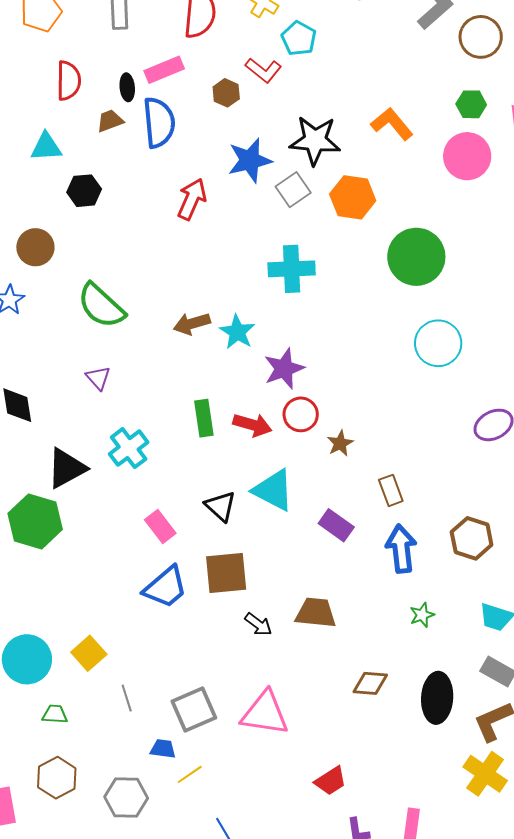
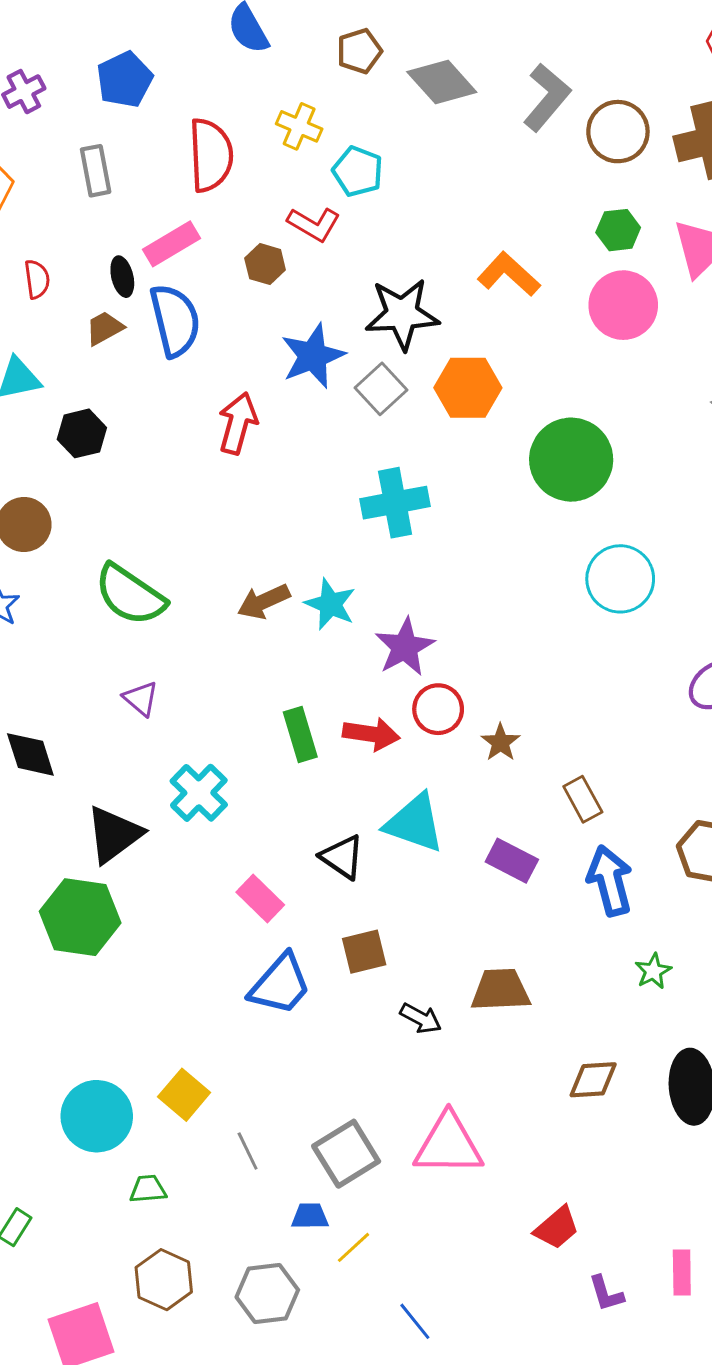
red semicircle: (69, 81) -> (37, 279), size x0.7
brown square: (226, 573) -> (364, 952), size x0.7

